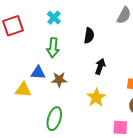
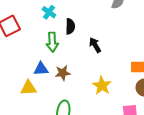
black semicircle: (89, 36) -> (70, 26), moved
black arrow: (100, 66) -> (95, 45), moved, turned -42

